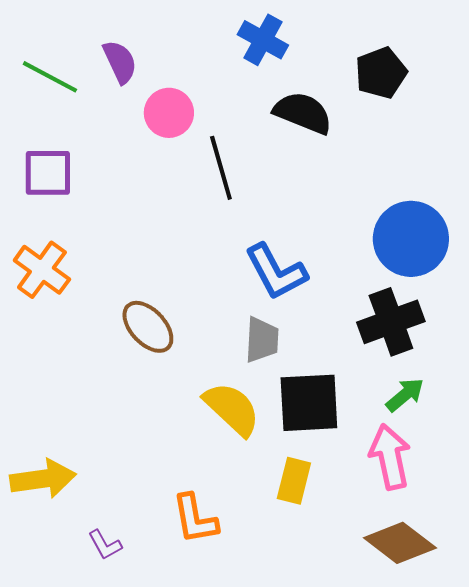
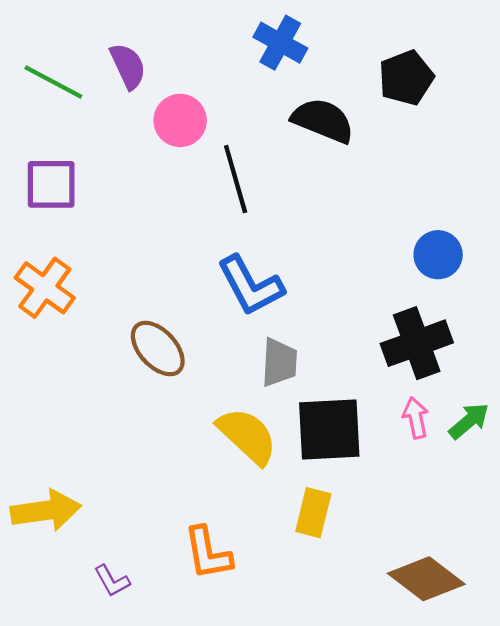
blue circle: (411, 239) -> (438, 255), size x0.6
blue L-shape: (276, 272) -> (250, 286), moved
green arrow: (405, 395) -> (469, 421), moved
pink arrow: (390, 457) -> (416, 418), moved, size x0.6

